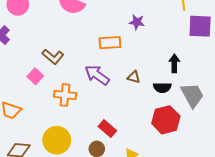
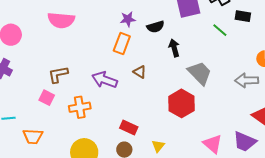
orange rectangle: (110, 43) -> (122, 43), moved, turned -50
brown L-shape: (53, 57) -> (58, 74), turned 145
brown triangle: (134, 77) -> (140, 72), turned 32
black semicircle: (162, 88) -> (155, 27), moved

